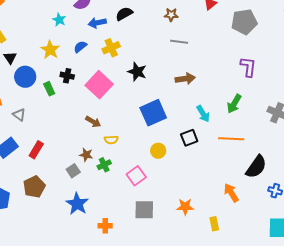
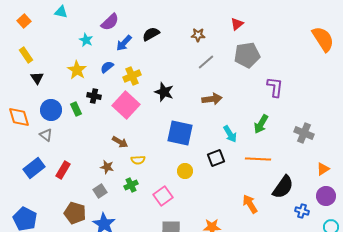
gray pentagon: (244, 22) -> (247, 55), moved
blue arrow: (97, 23) -> (124, 43), turned -36
gray line: (179, 42) -> (206, 62), turned -48
yellow cross: (111, 48) -> (132, 76), moved
blue circle: (25, 77) -> (51, 110), moved
blue square: (153, 113) -> (180, 133), turned 36
brown star: (86, 155) -> (107, 167), moved
brown pentagon: (34, 187) -> (75, 213), moved, turned -30
orange arrow: (231, 193) -> (250, 204), moved

